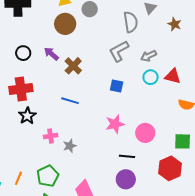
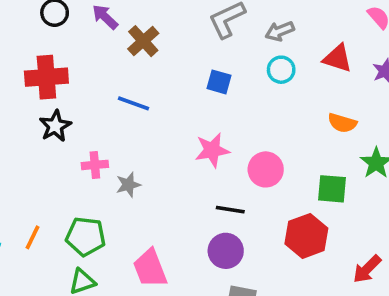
red triangle: (173, 76) -> (338, 58), moved
green pentagon: (48, 176) -> (86, 236), turned 30

